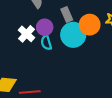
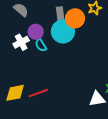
gray rectangle: (67, 14) -> (60, 14), moved, turned 32
white cross: (26, 34) -> (21, 42), turned 35

